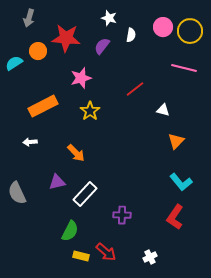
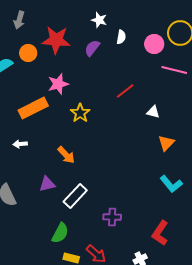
pink circle: (163, 27) -> (154, 44), moved
pink star: (81, 78) -> (58, 84), moved
red L-shape: (175, 217) -> (160, 233), moved

